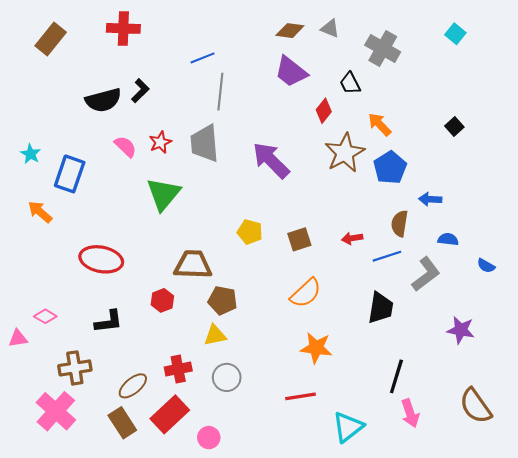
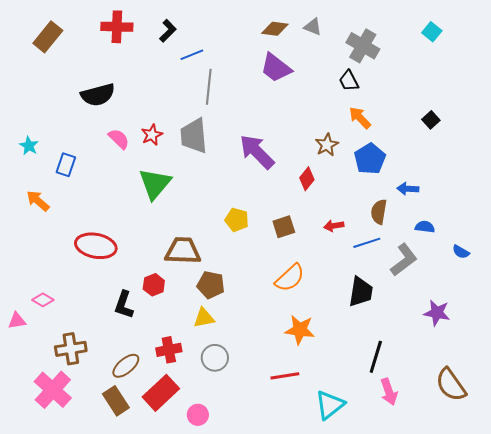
black trapezoid: (350, 83) -> (349, 81), moved
black L-shape: (140, 91) -> (168, 31), moved
red diamond: (324, 111) -> (307, 179), moved
brown star: (345, 153) -> (327, 145), size x0.6
blue rectangle: (70, 174) -> (66, 165), size x0.7
black L-shape: (109, 322) -> (124, 305), moved, turned 116

